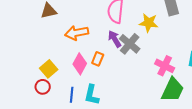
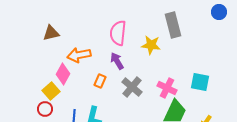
gray cross: (130, 44) -> (132, 87), moved
pink diamond: (80, 64) -> (63, 74), moved

